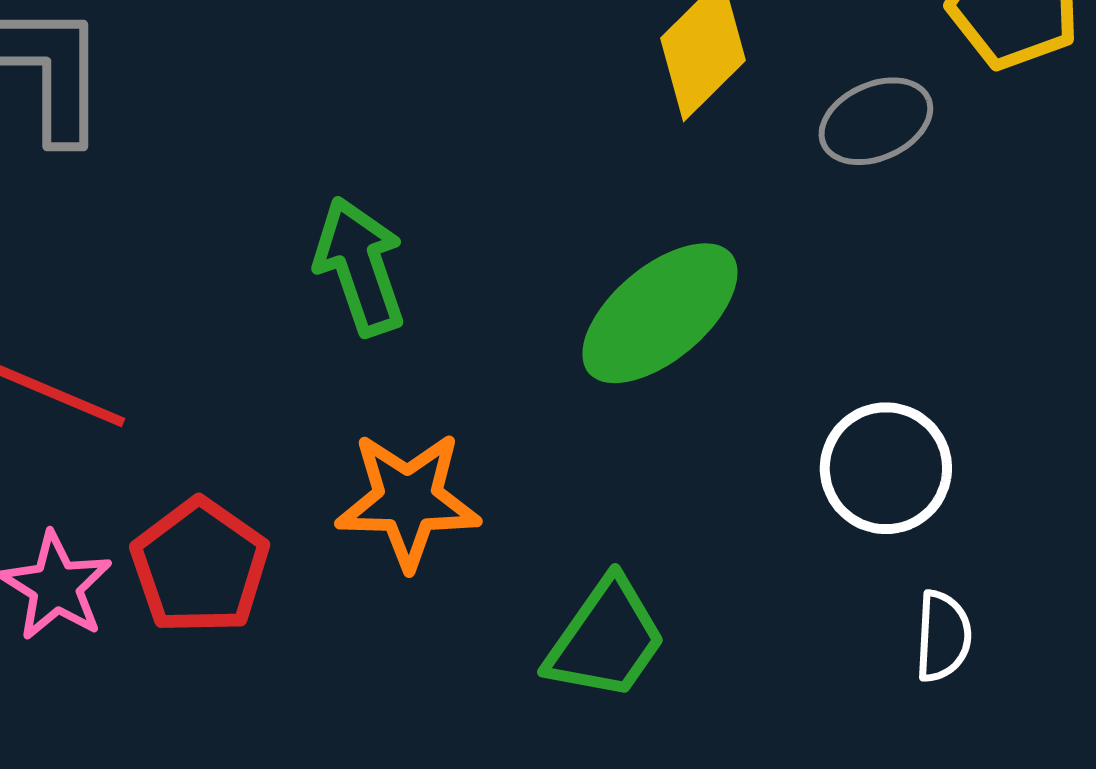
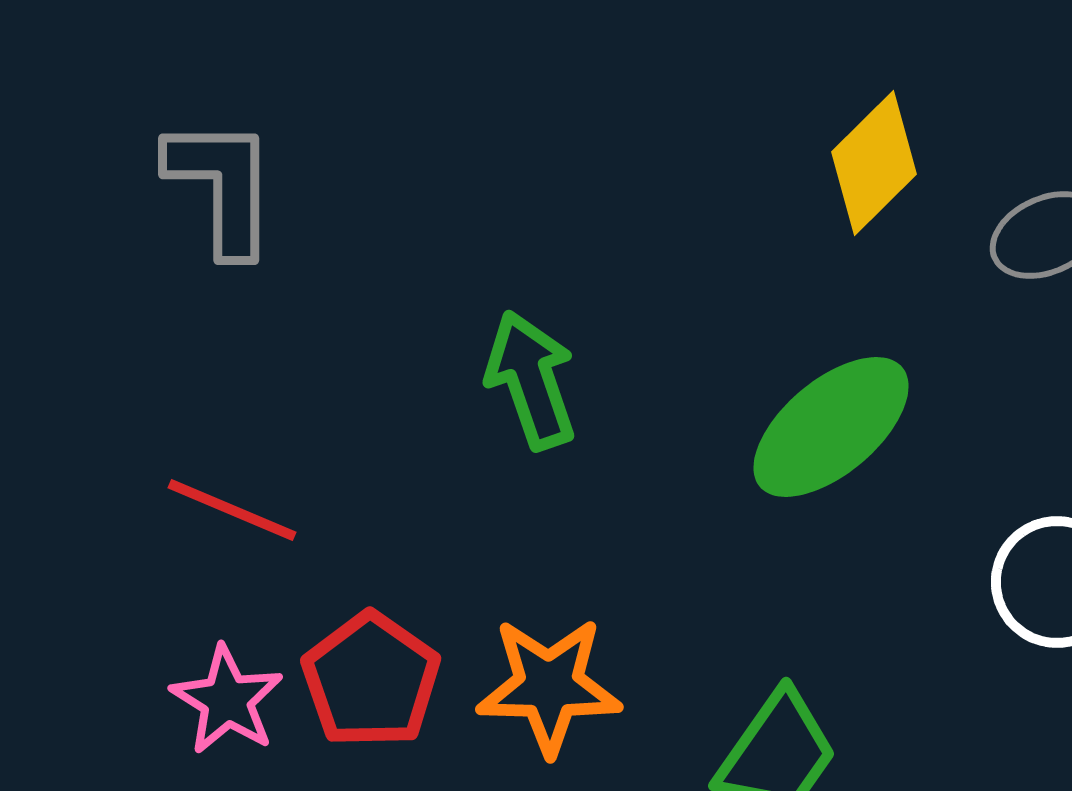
orange star: (408, 500) -> (549, 686), moved

